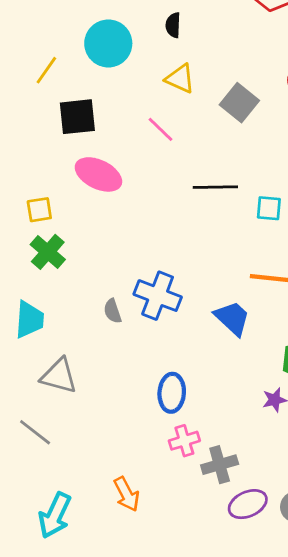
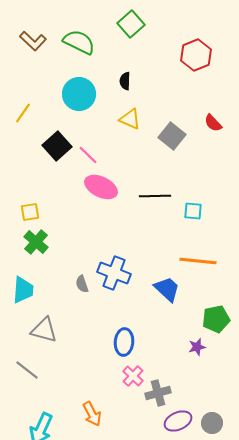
yellow line: (46, 70) -> (23, 113), moved
black square: (77, 117) -> (57, 146), turned -36
pink line: (160, 129) -> (88, 155), moved
pink ellipse: (98, 174) -> (101, 187), moved
pink cross: (184, 441) -> (133, 376), turned -30

